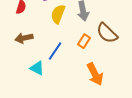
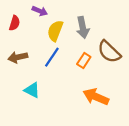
blue line: (55, 51) -> (52, 57), moved
orange arrow: (95, 74) -> (96, 97), turned 140

